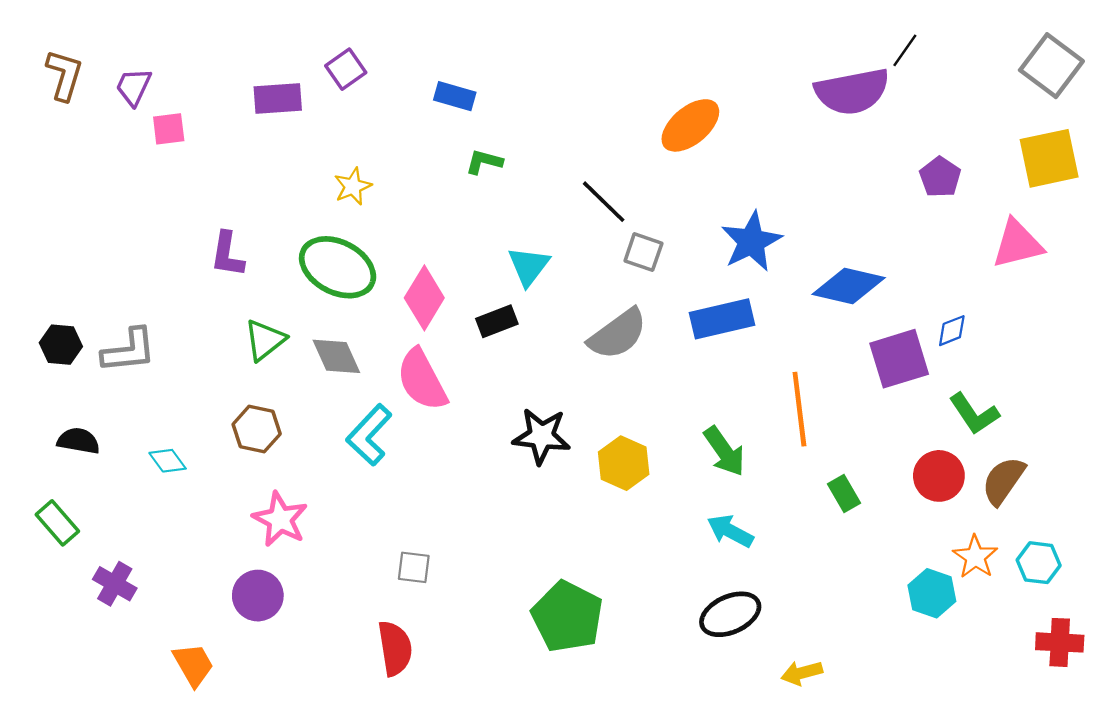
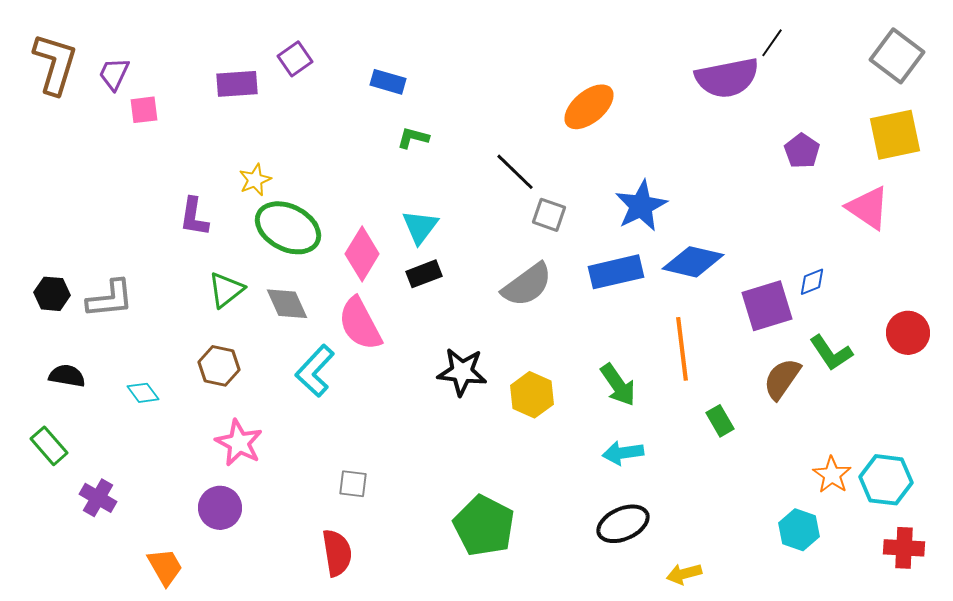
brown L-shape: (64, 75) -> (55, 64), size x1.4
yellow star: (353, 186) -> (255, 180), moved
pink triangle: (1017, 244) -> (868, 208), turned 48
cyan triangle: (529, 266) -> (420, 227), moved
blue diamond: (849, 286) -> (693, 262), moved
red circle: (939, 476) -> (908, 333), moved
brown semicircle: (1003, 481) -> (782, 379), moved
cyan arrow: (730, 531) -> (623, 453), turned -36
cyan hexagon: (1039, 563) -> (886, 480), size x1.4
cyan hexagon: (932, 593) -> (799, 530), moved

